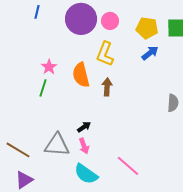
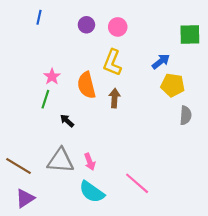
purple circle: (81, 19) -> (86, 25), size x0.5
yellow pentagon: (147, 28) -> (173, 85), moved
black arrow: (84, 127) -> (67, 121), moved, turned -104

